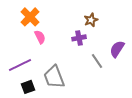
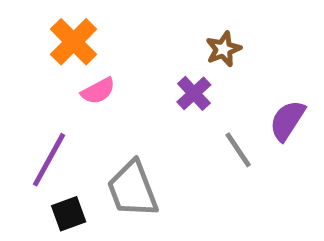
pink semicircle: (40, 37) -> (98, 91), turned 88
purple cross: (79, 38) -> (194, 93), turned -32
purple line: (20, 65) -> (49, 160), turned -35

